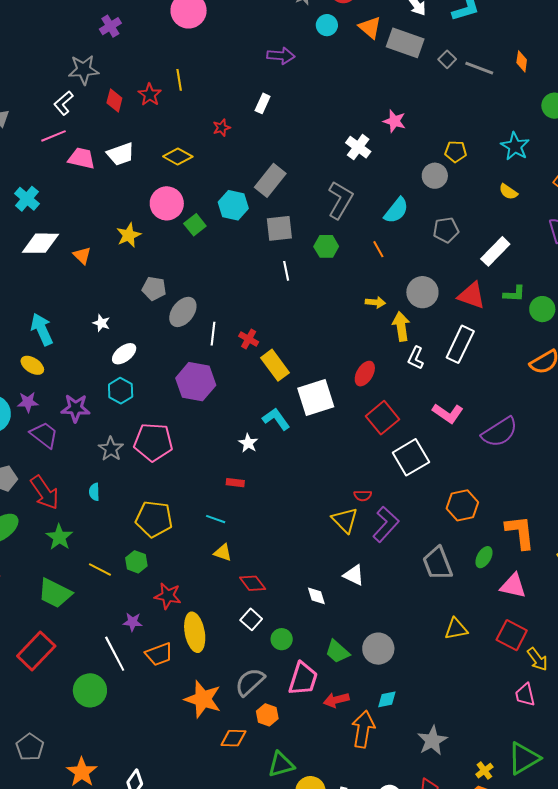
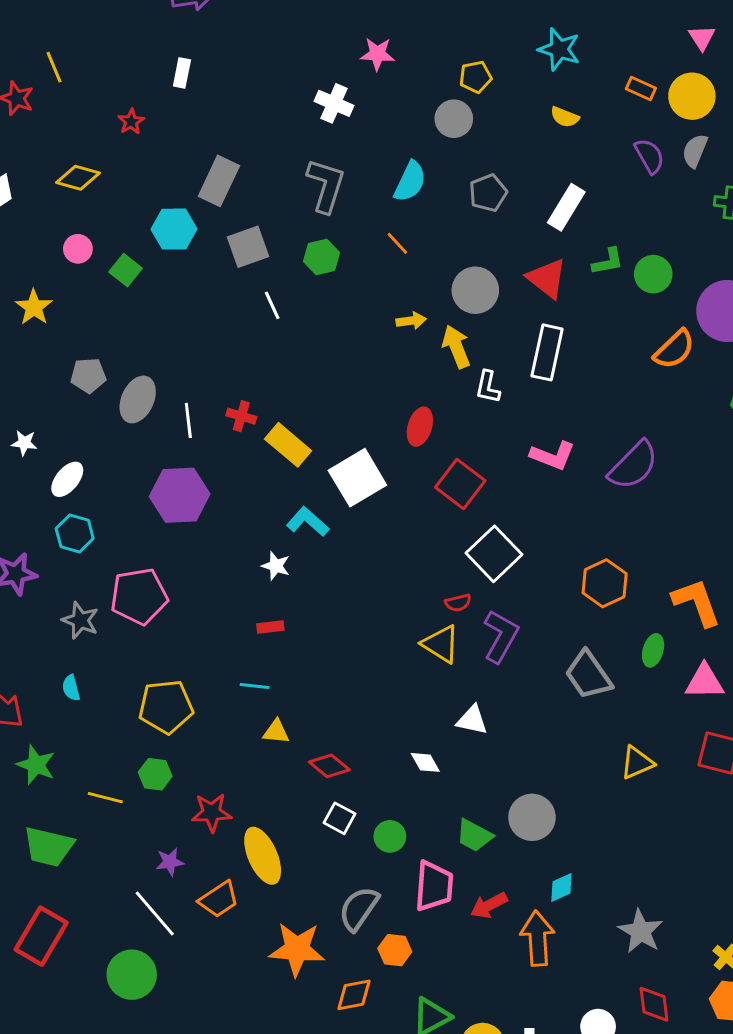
pink circle: (167, 203) -> (78, 249), size x0.6
red triangle: (472, 295) -> (547, 278), turned 32
white square: (411, 457) -> (494, 554), moved

